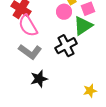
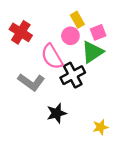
pink semicircle: (28, 26) -> (52, 57), moved
black star: (39, 79) -> (57, 113), moved

